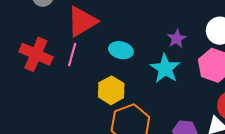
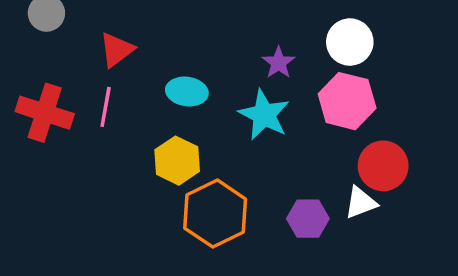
red triangle: (82, 21) -> (117, 50), size x0.7

